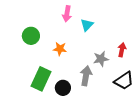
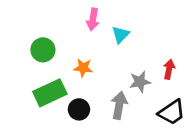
green rectangle: (41, 79) -> (50, 93), moved, turned 40
black circle: (63, 88) -> (79, 109), moved

